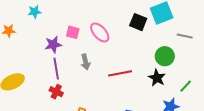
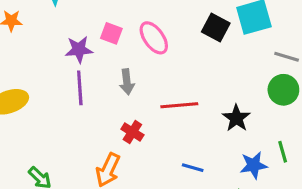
green circle: (165, 56) -> (283, 90), moved
green line: (186, 86) -> (283, 152), moved, turned -64
red cross: (56, 92) -> (132, 132), moved

